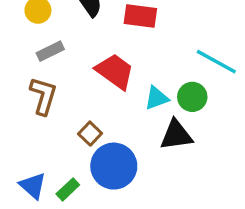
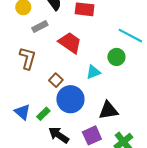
gray rectangle: (50, 51) -> (40, 27), moved
cyan triangle: (156, 98) -> (93, 72), moved
black triangle: (176, 135) -> (108, 110), moved

